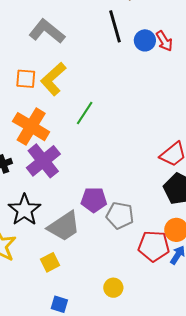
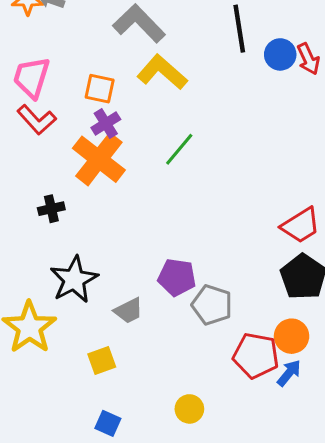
yellow L-shape: (53, 79) -> (162, 72), moved, turned 76
purple cross: (43, 161) -> (106, 124), moved, size x0.6
gray trapezoid: (64, 226) -> (129, 311), size x0.6

